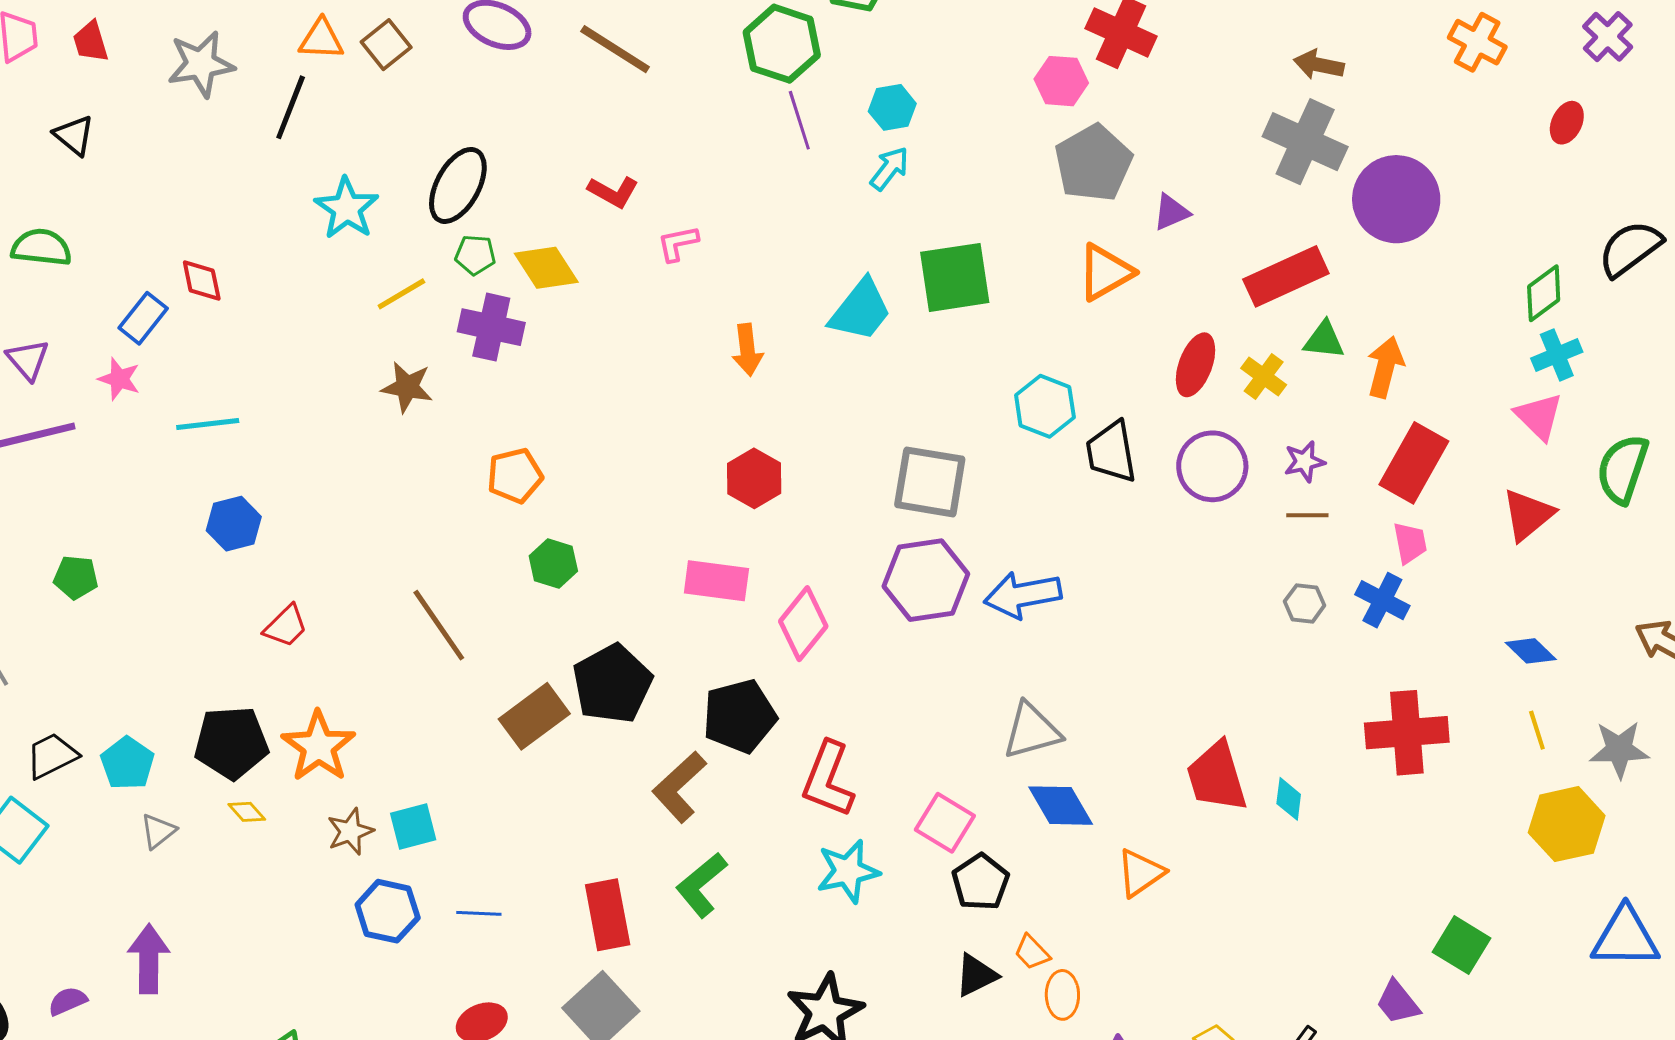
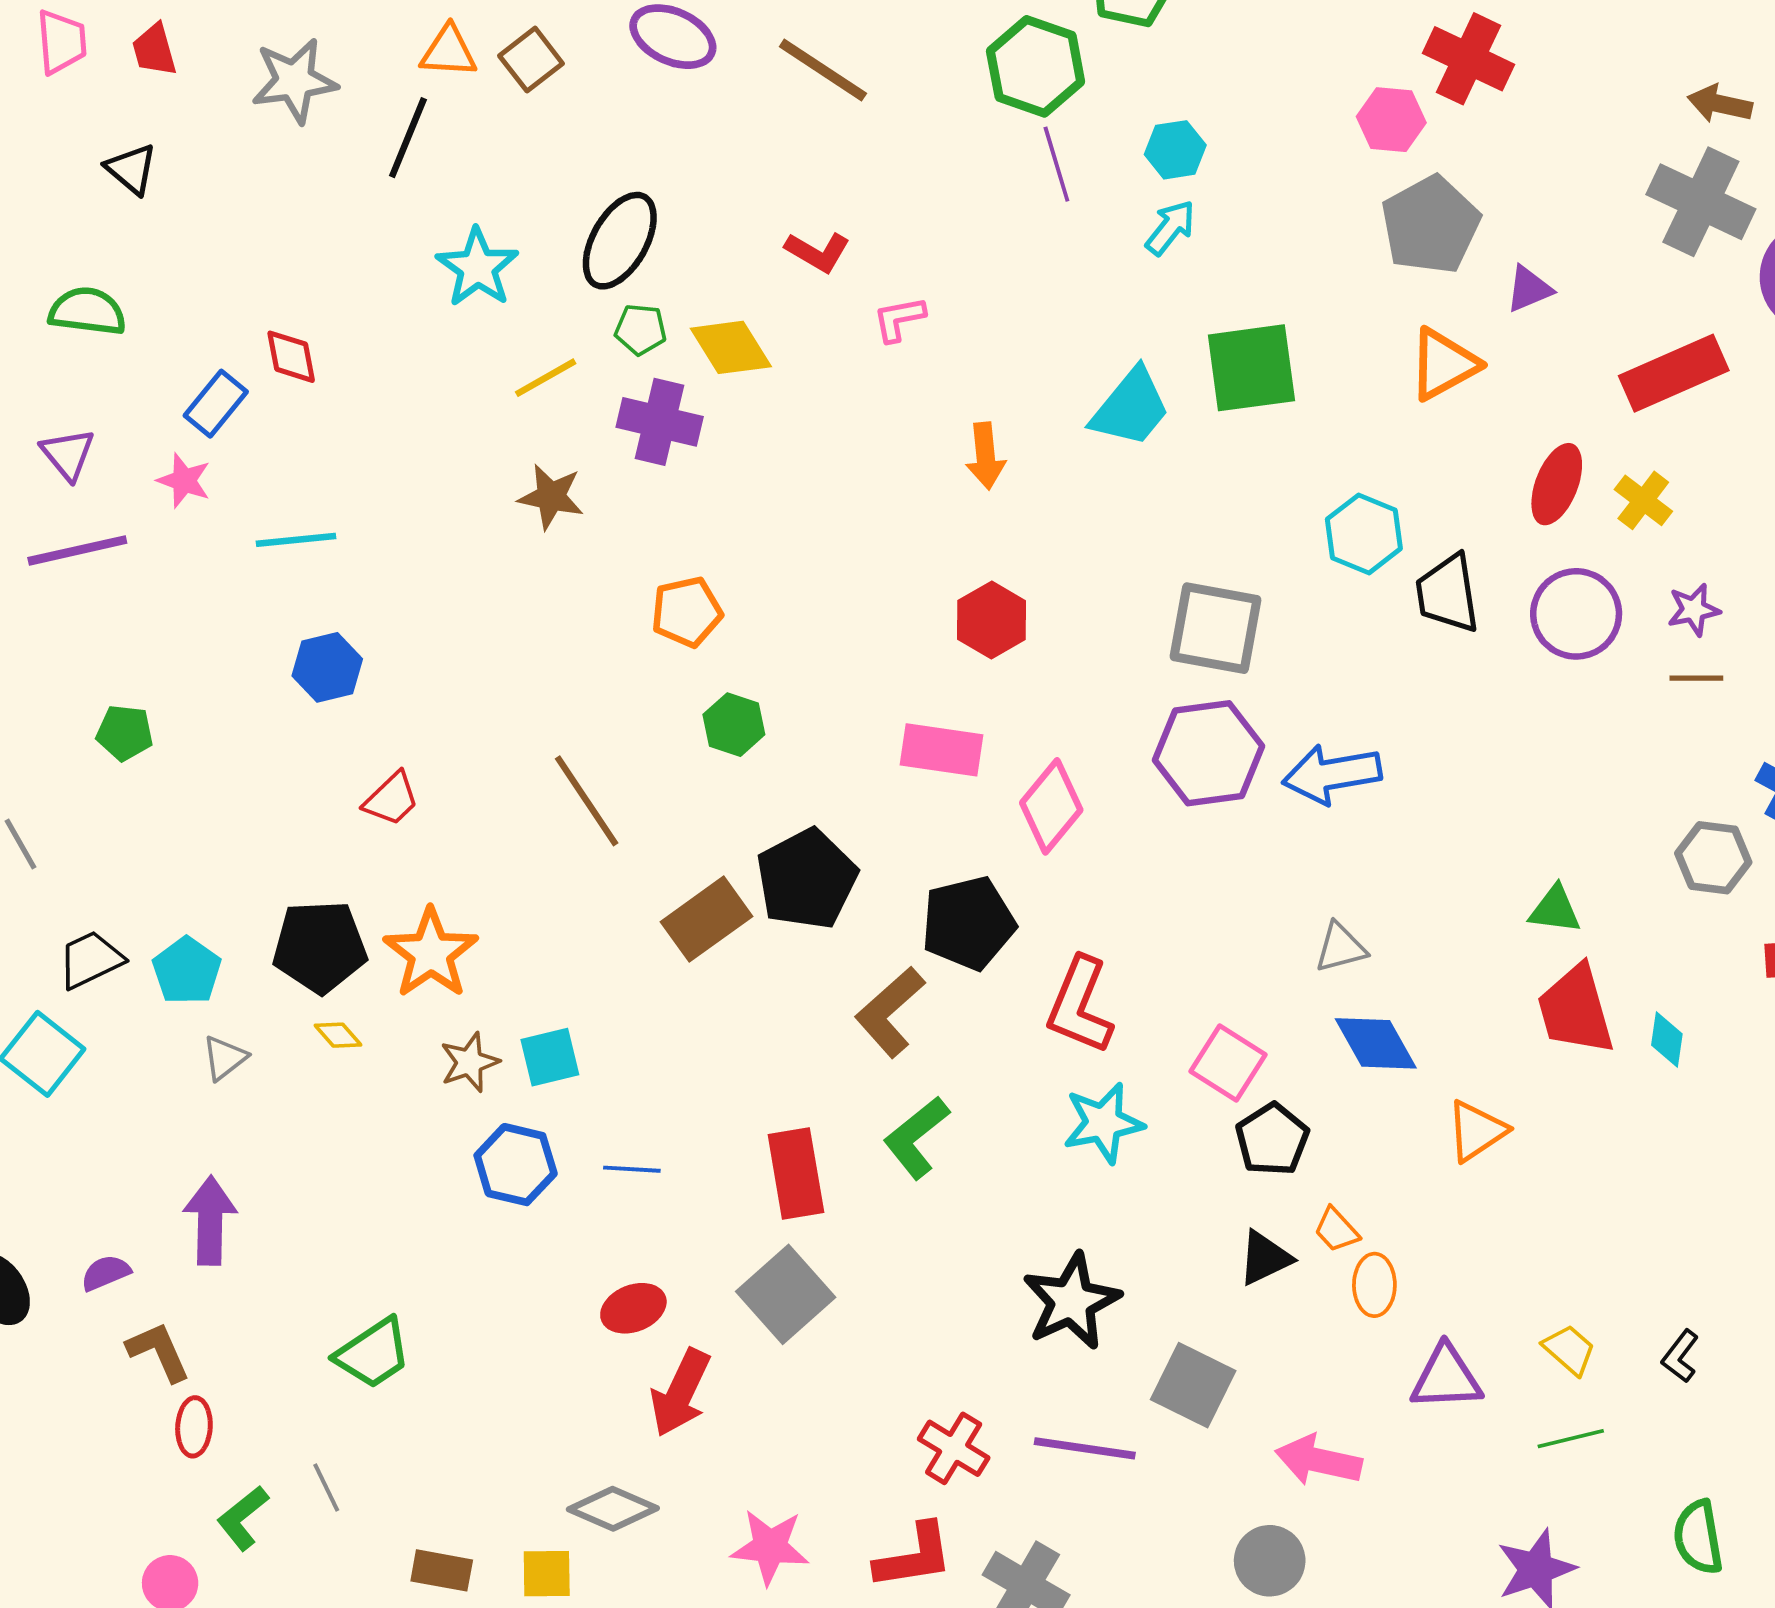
green triangle: (1324, 340) -> (1555, 909), moved
gray hexagon: (1305, 603) -> (1713, 858), moved, size x1.4
gray triangle: (1032, 731) -> (1340, 948), size x0.7

